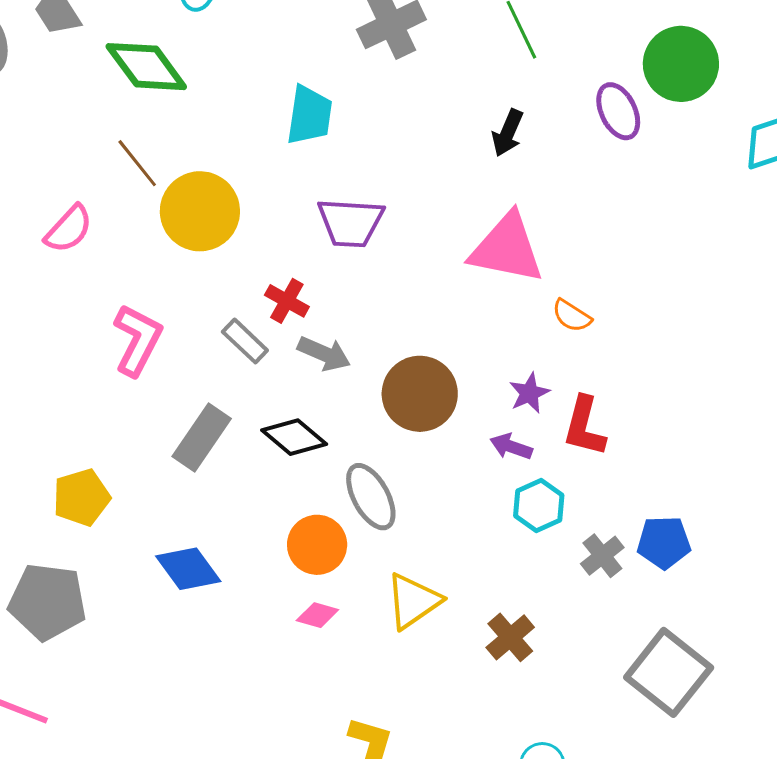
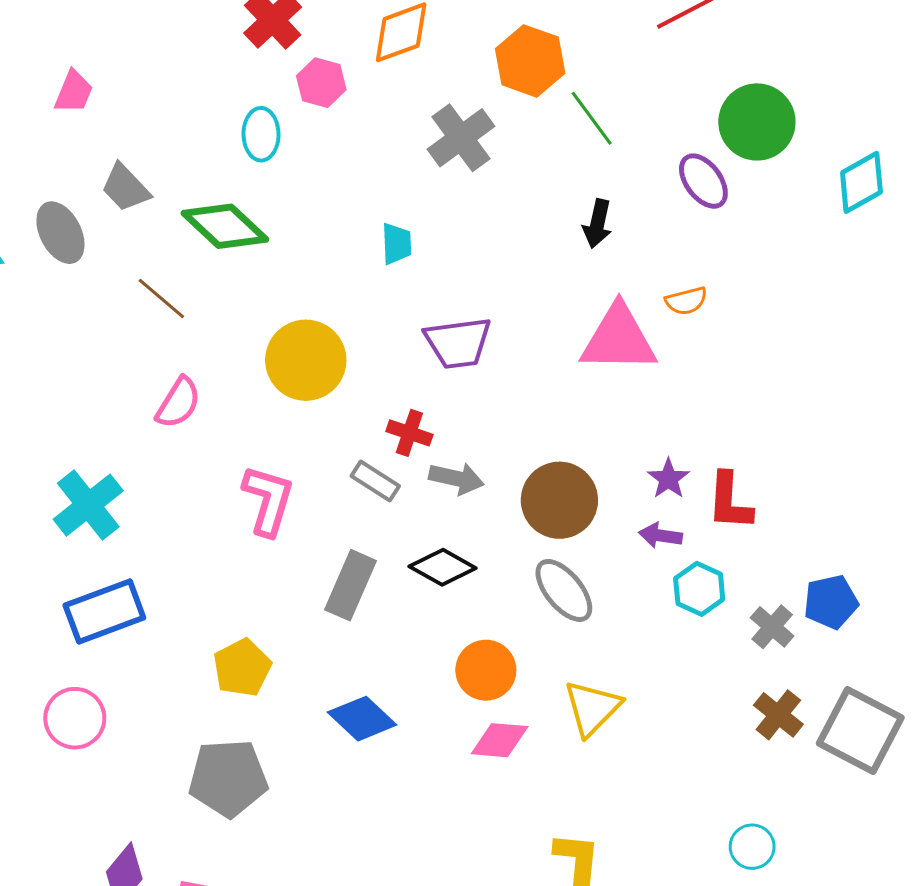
cyan trapezoid: (309, 115) -> (397, 244), size x0.7
brown line: (137, 163) -> (161, 298), moved
orange semicircle: (572, 316) -> (686, 301), moved, turned -36
gray ellipse: (371, 497) -> (564, 590), moved
pink diamond: (317, 615) -> (500, 740), size x1.4
brown cross: (510, 637) -> (778, 715), moved

